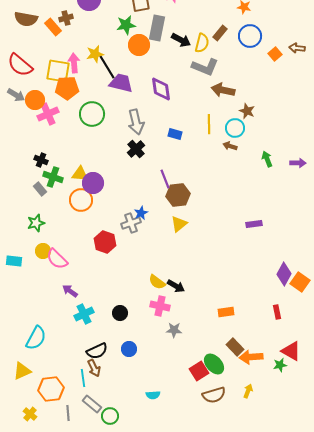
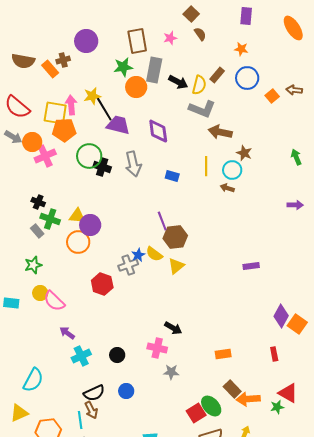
black cross: (136, 149) -> (102, 167), moved, turned -30
green arrow: (267, 159) -> (296, 157), moved
yellow semicircle: (157, 282) -> (154, 254), moved

